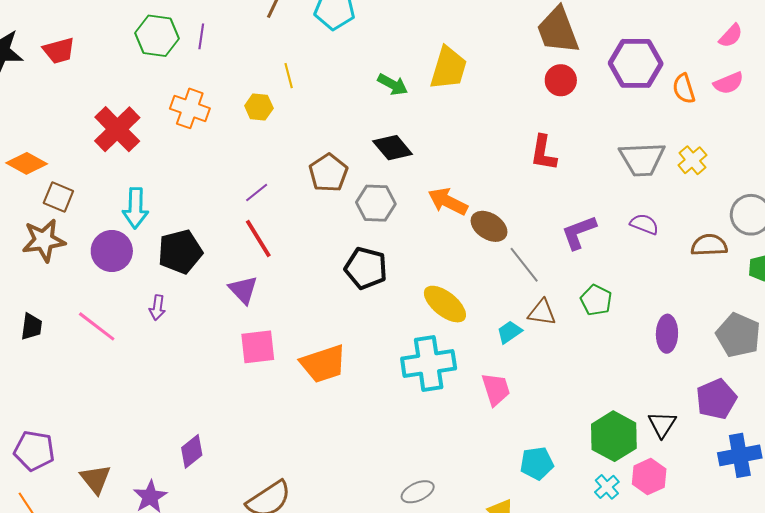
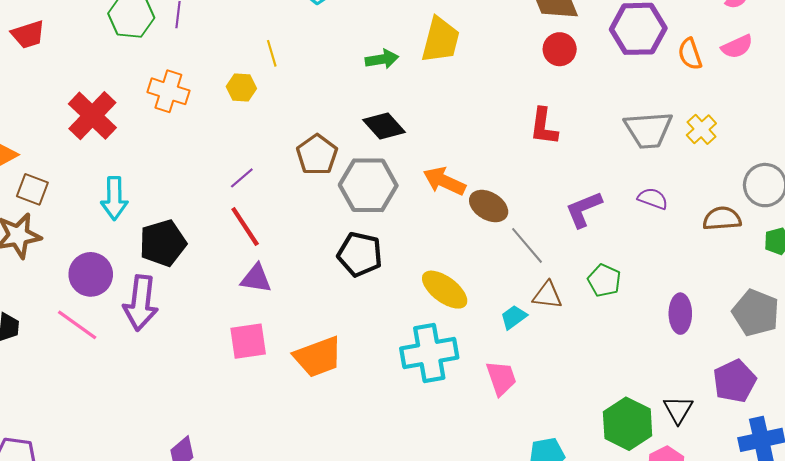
green arrow: (393, 84) -> (382, 59), turned -36
gray hexagon: (376, 203) -> (368, 185), size x1.4
purple circle: (112, 251) -> (91, 274), moved
purple triangle: (243, 290) -> (256, 279), moved, turned -36
purple arrow: (157, 308) -> (141, 303), size x2.0

